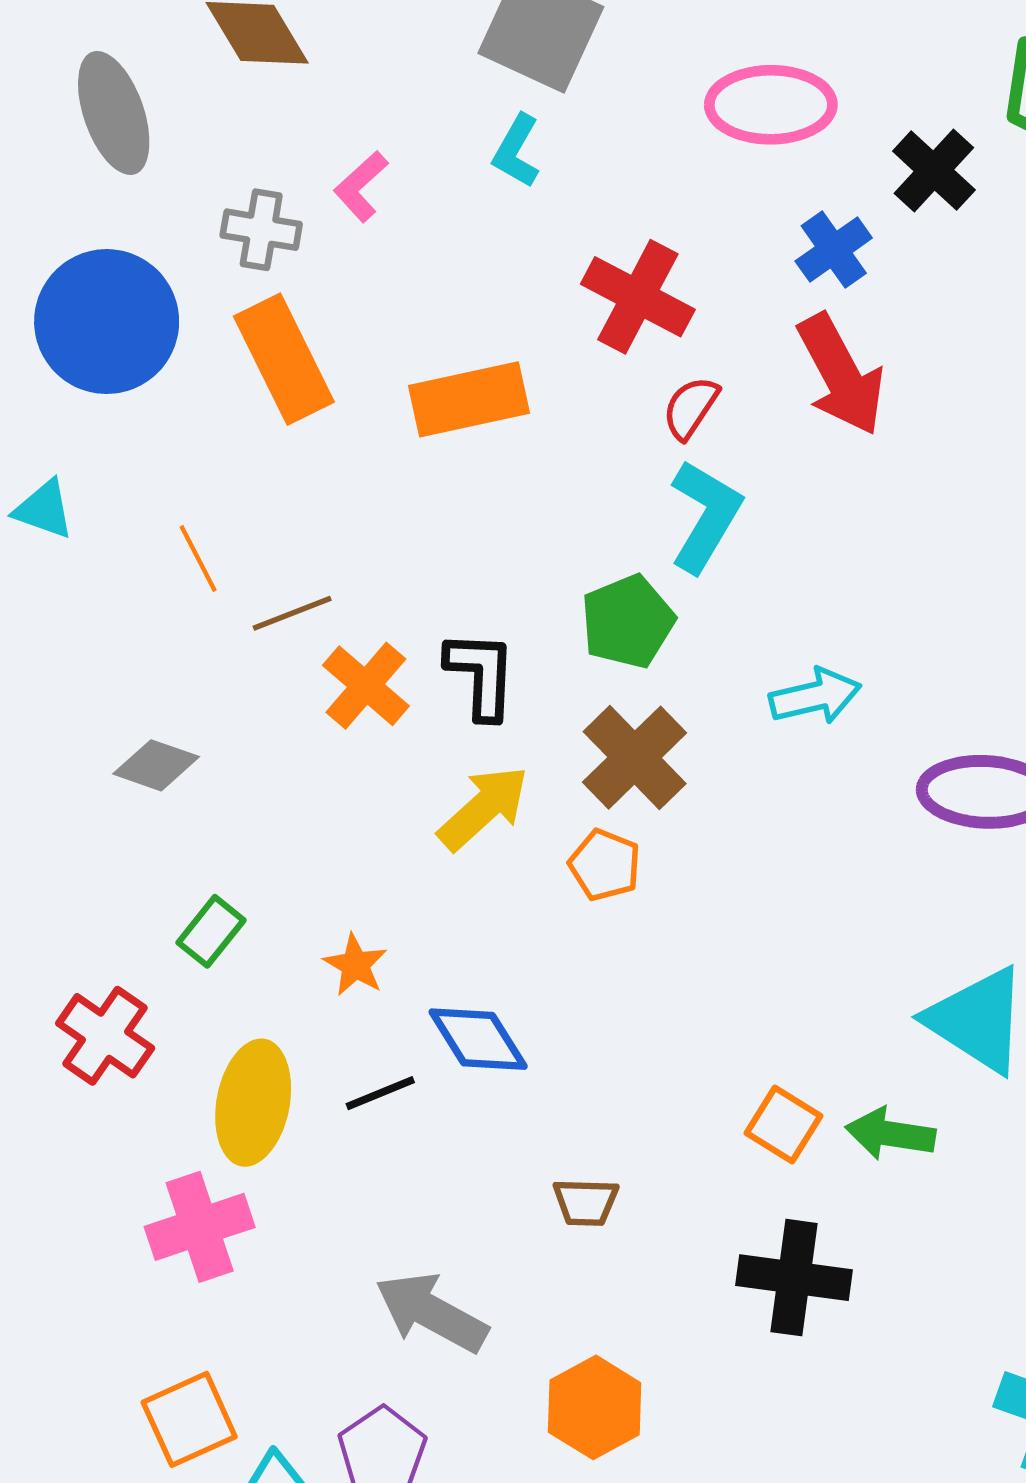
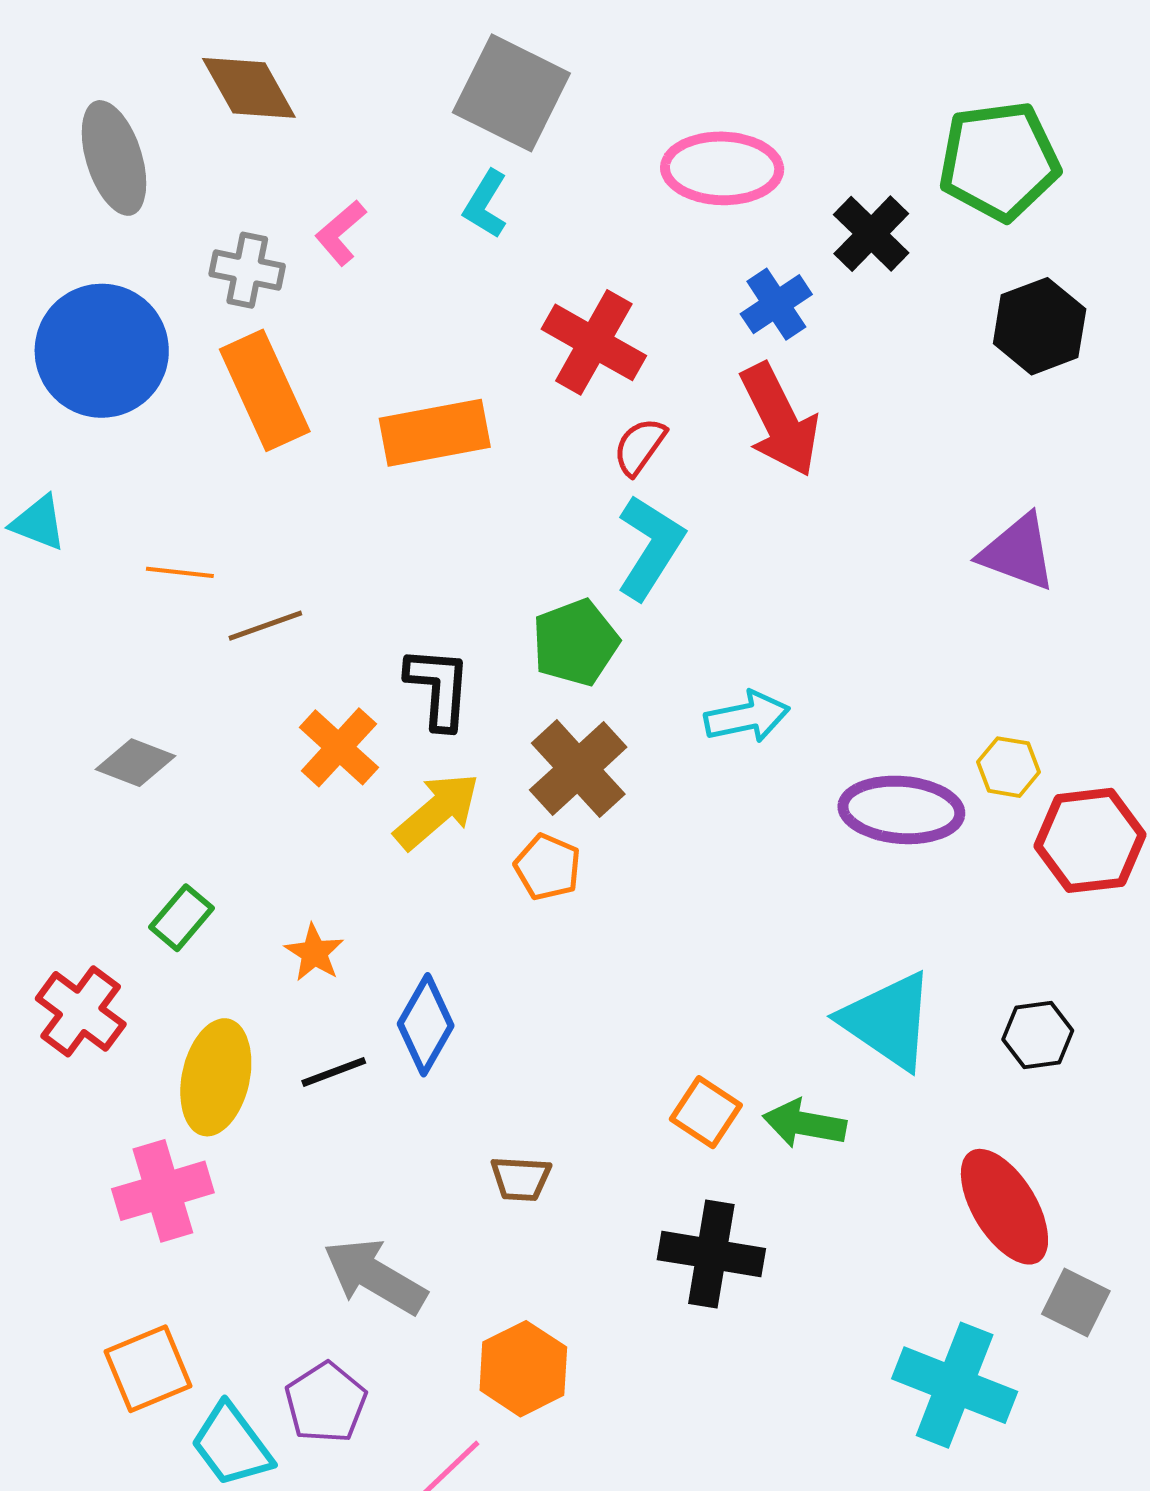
orange line: (198, 558) -> (180, 572), turned -58
orange cross: (366, 686) -> (339, 747), moved
blue diamond: (478, 1039) -> (426, 1025), turned 60

